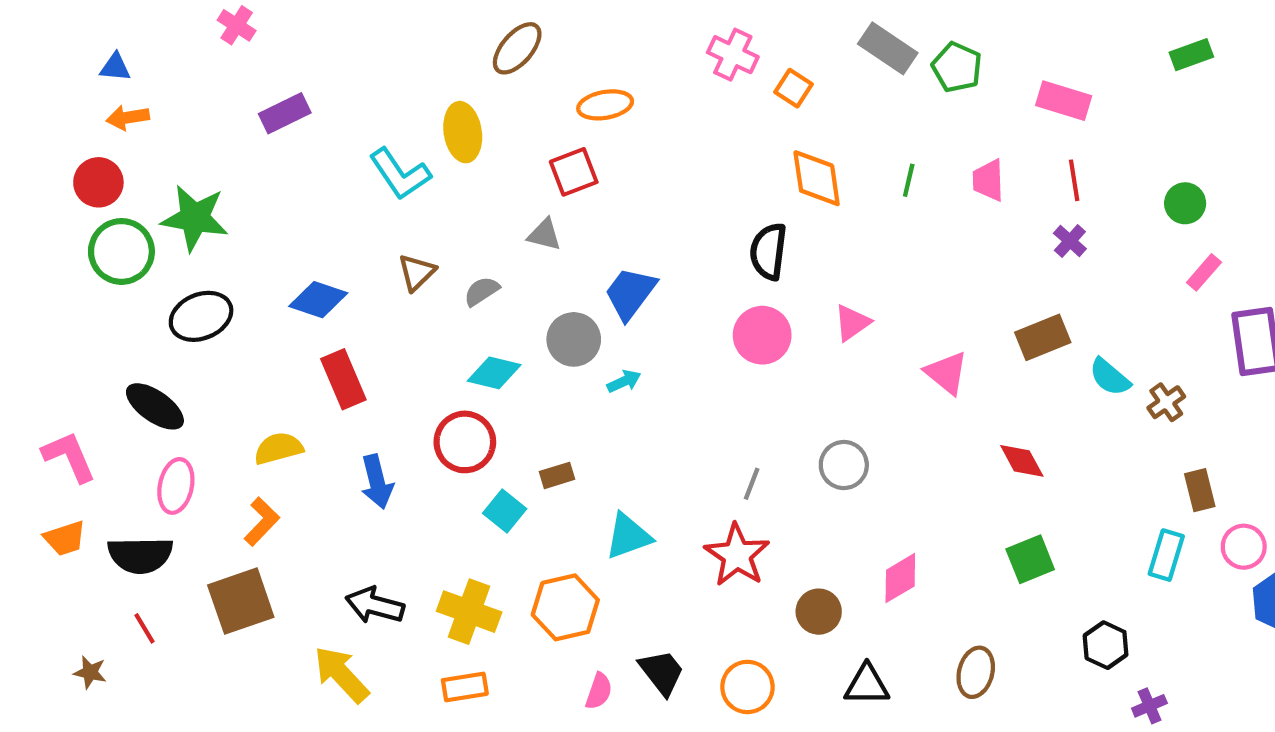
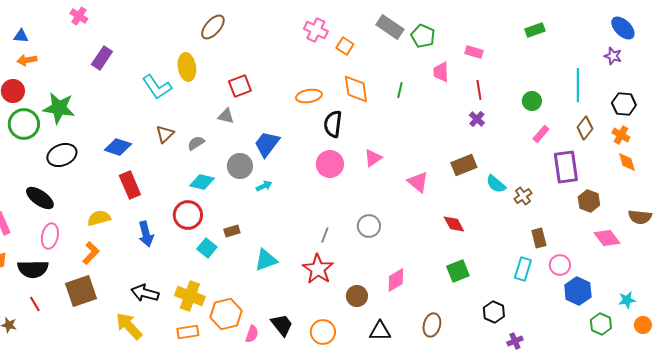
pink rectangle: (1064, 101) -> (474, 52), size x0.7
orange ellipse: (605, 105) -> (309, 96), moved
purple rectangle: (285, 113) -> (102, 58), turned -30
pink trapezoid: (988, 180) -> (441, 72), moved
orange hexagon: (565, 607) -> (226, 314), moved

